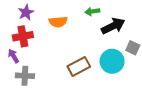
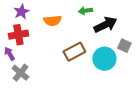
brown rectangle: (79, 66) -> (74, 52), moved
gray cross: (25, 76) -> (20, 73), turned 36

